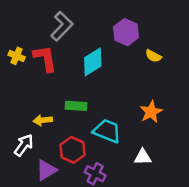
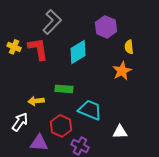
yellow semicircle: (153, 56) -> (129, 47), turned 56
orange star: (151, 112) -> (122, 71), moved
purple triangle: (46, 170) -> (39, 143), turned 36

